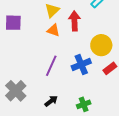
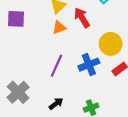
red arrow: (74, 21) -> (82, 18), turned -30
orange triangle: (53, 30) -> (59, 27), turned -40

